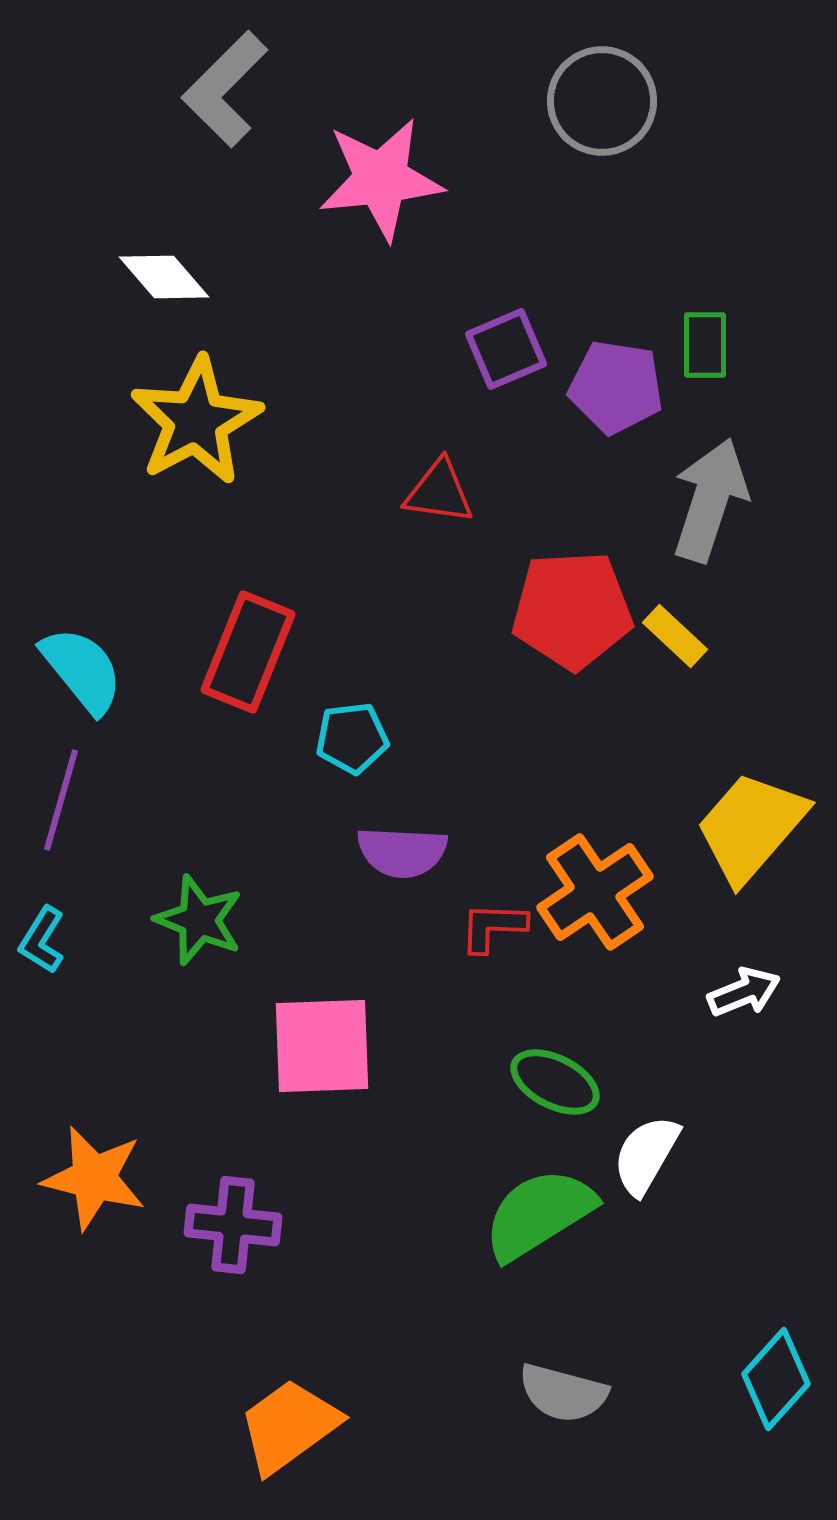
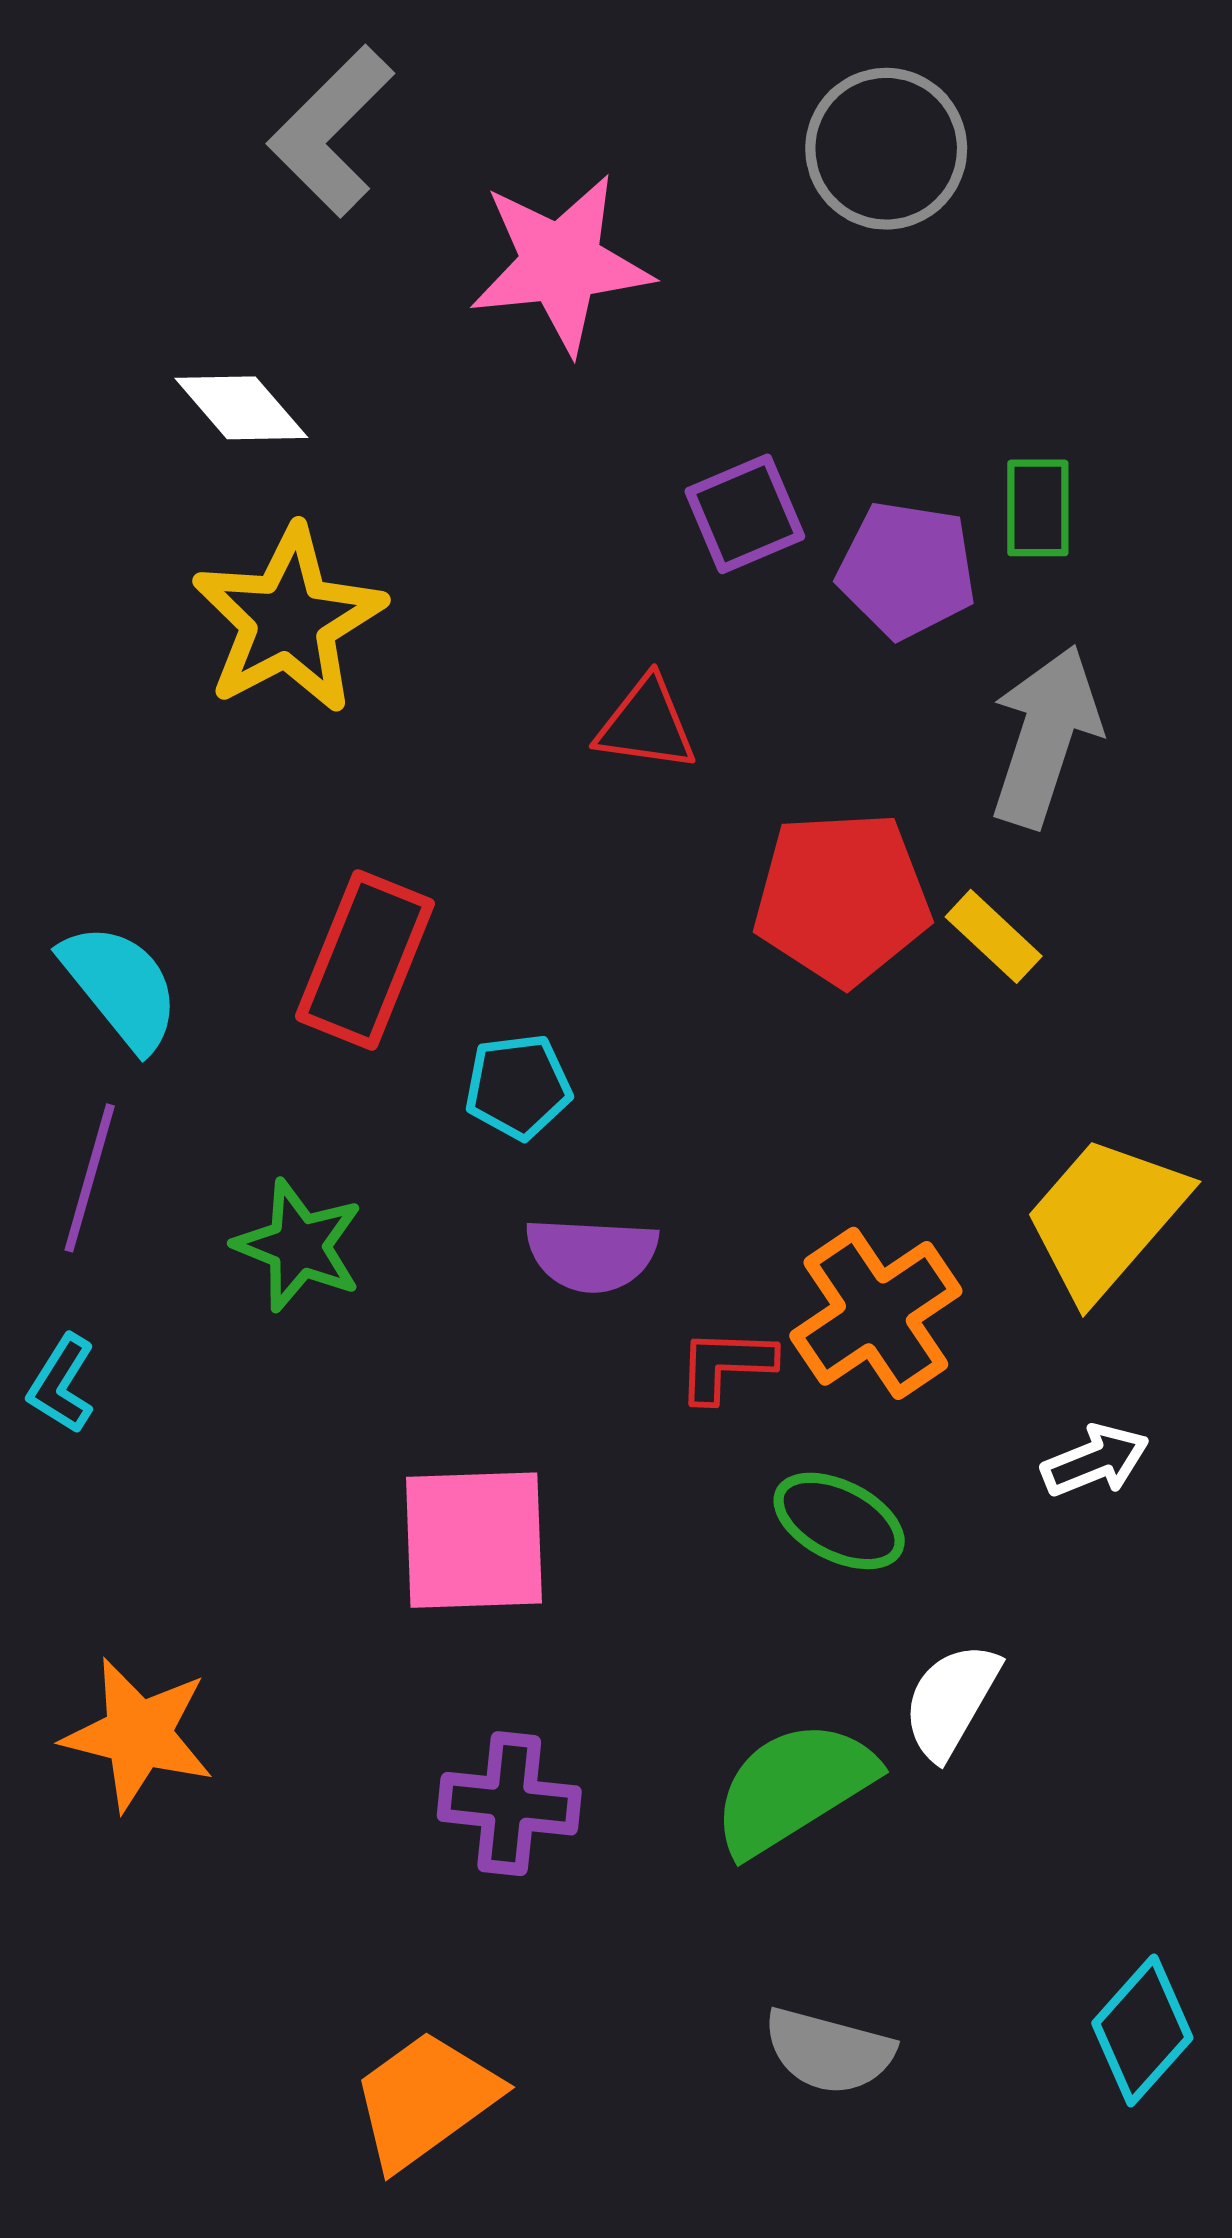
green star: (199, 920) -> (299, 1246), moved
green ellipse: (555, 1082) -> (839, 1521), moved
purple cross: (233, 1225) -> (509, 1804), moved

